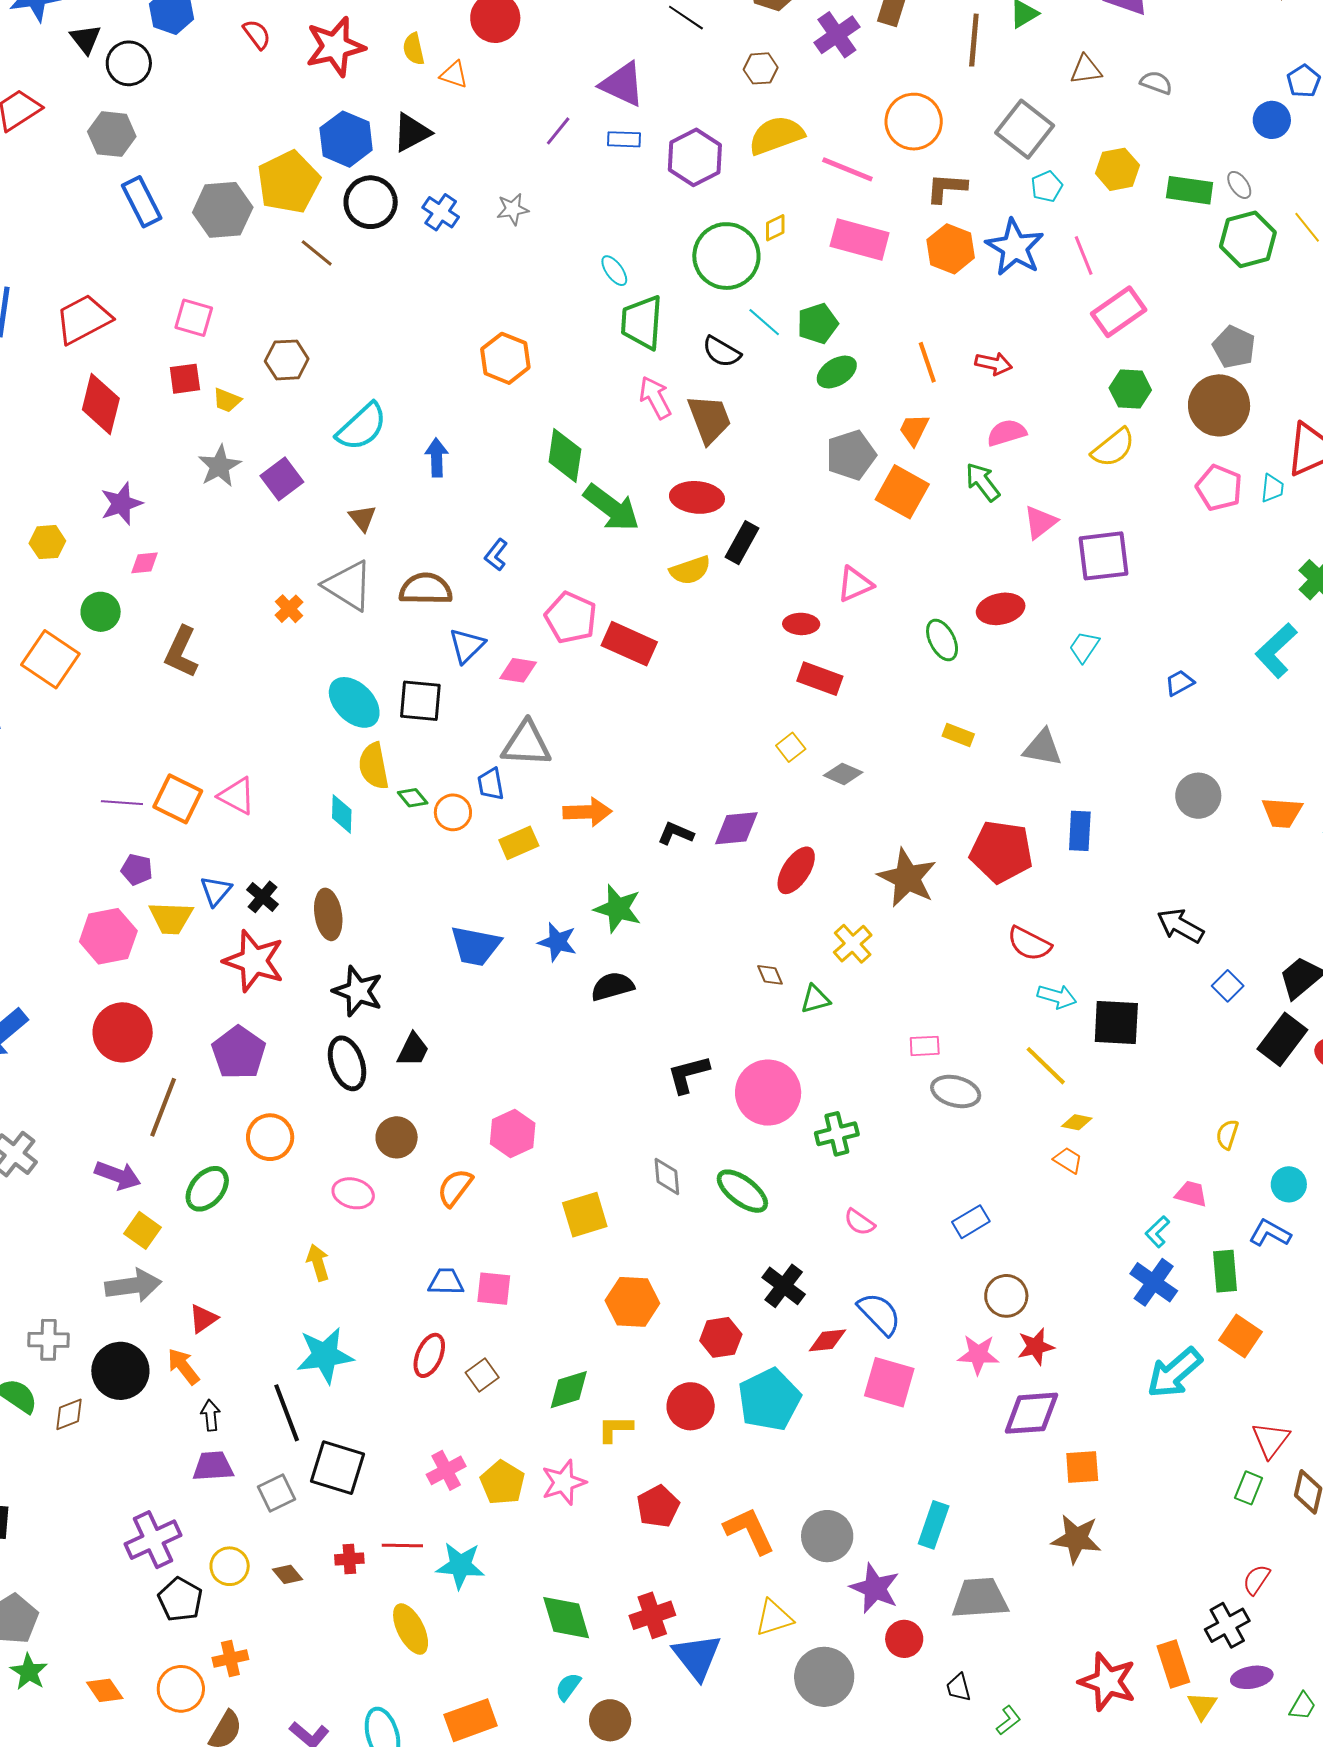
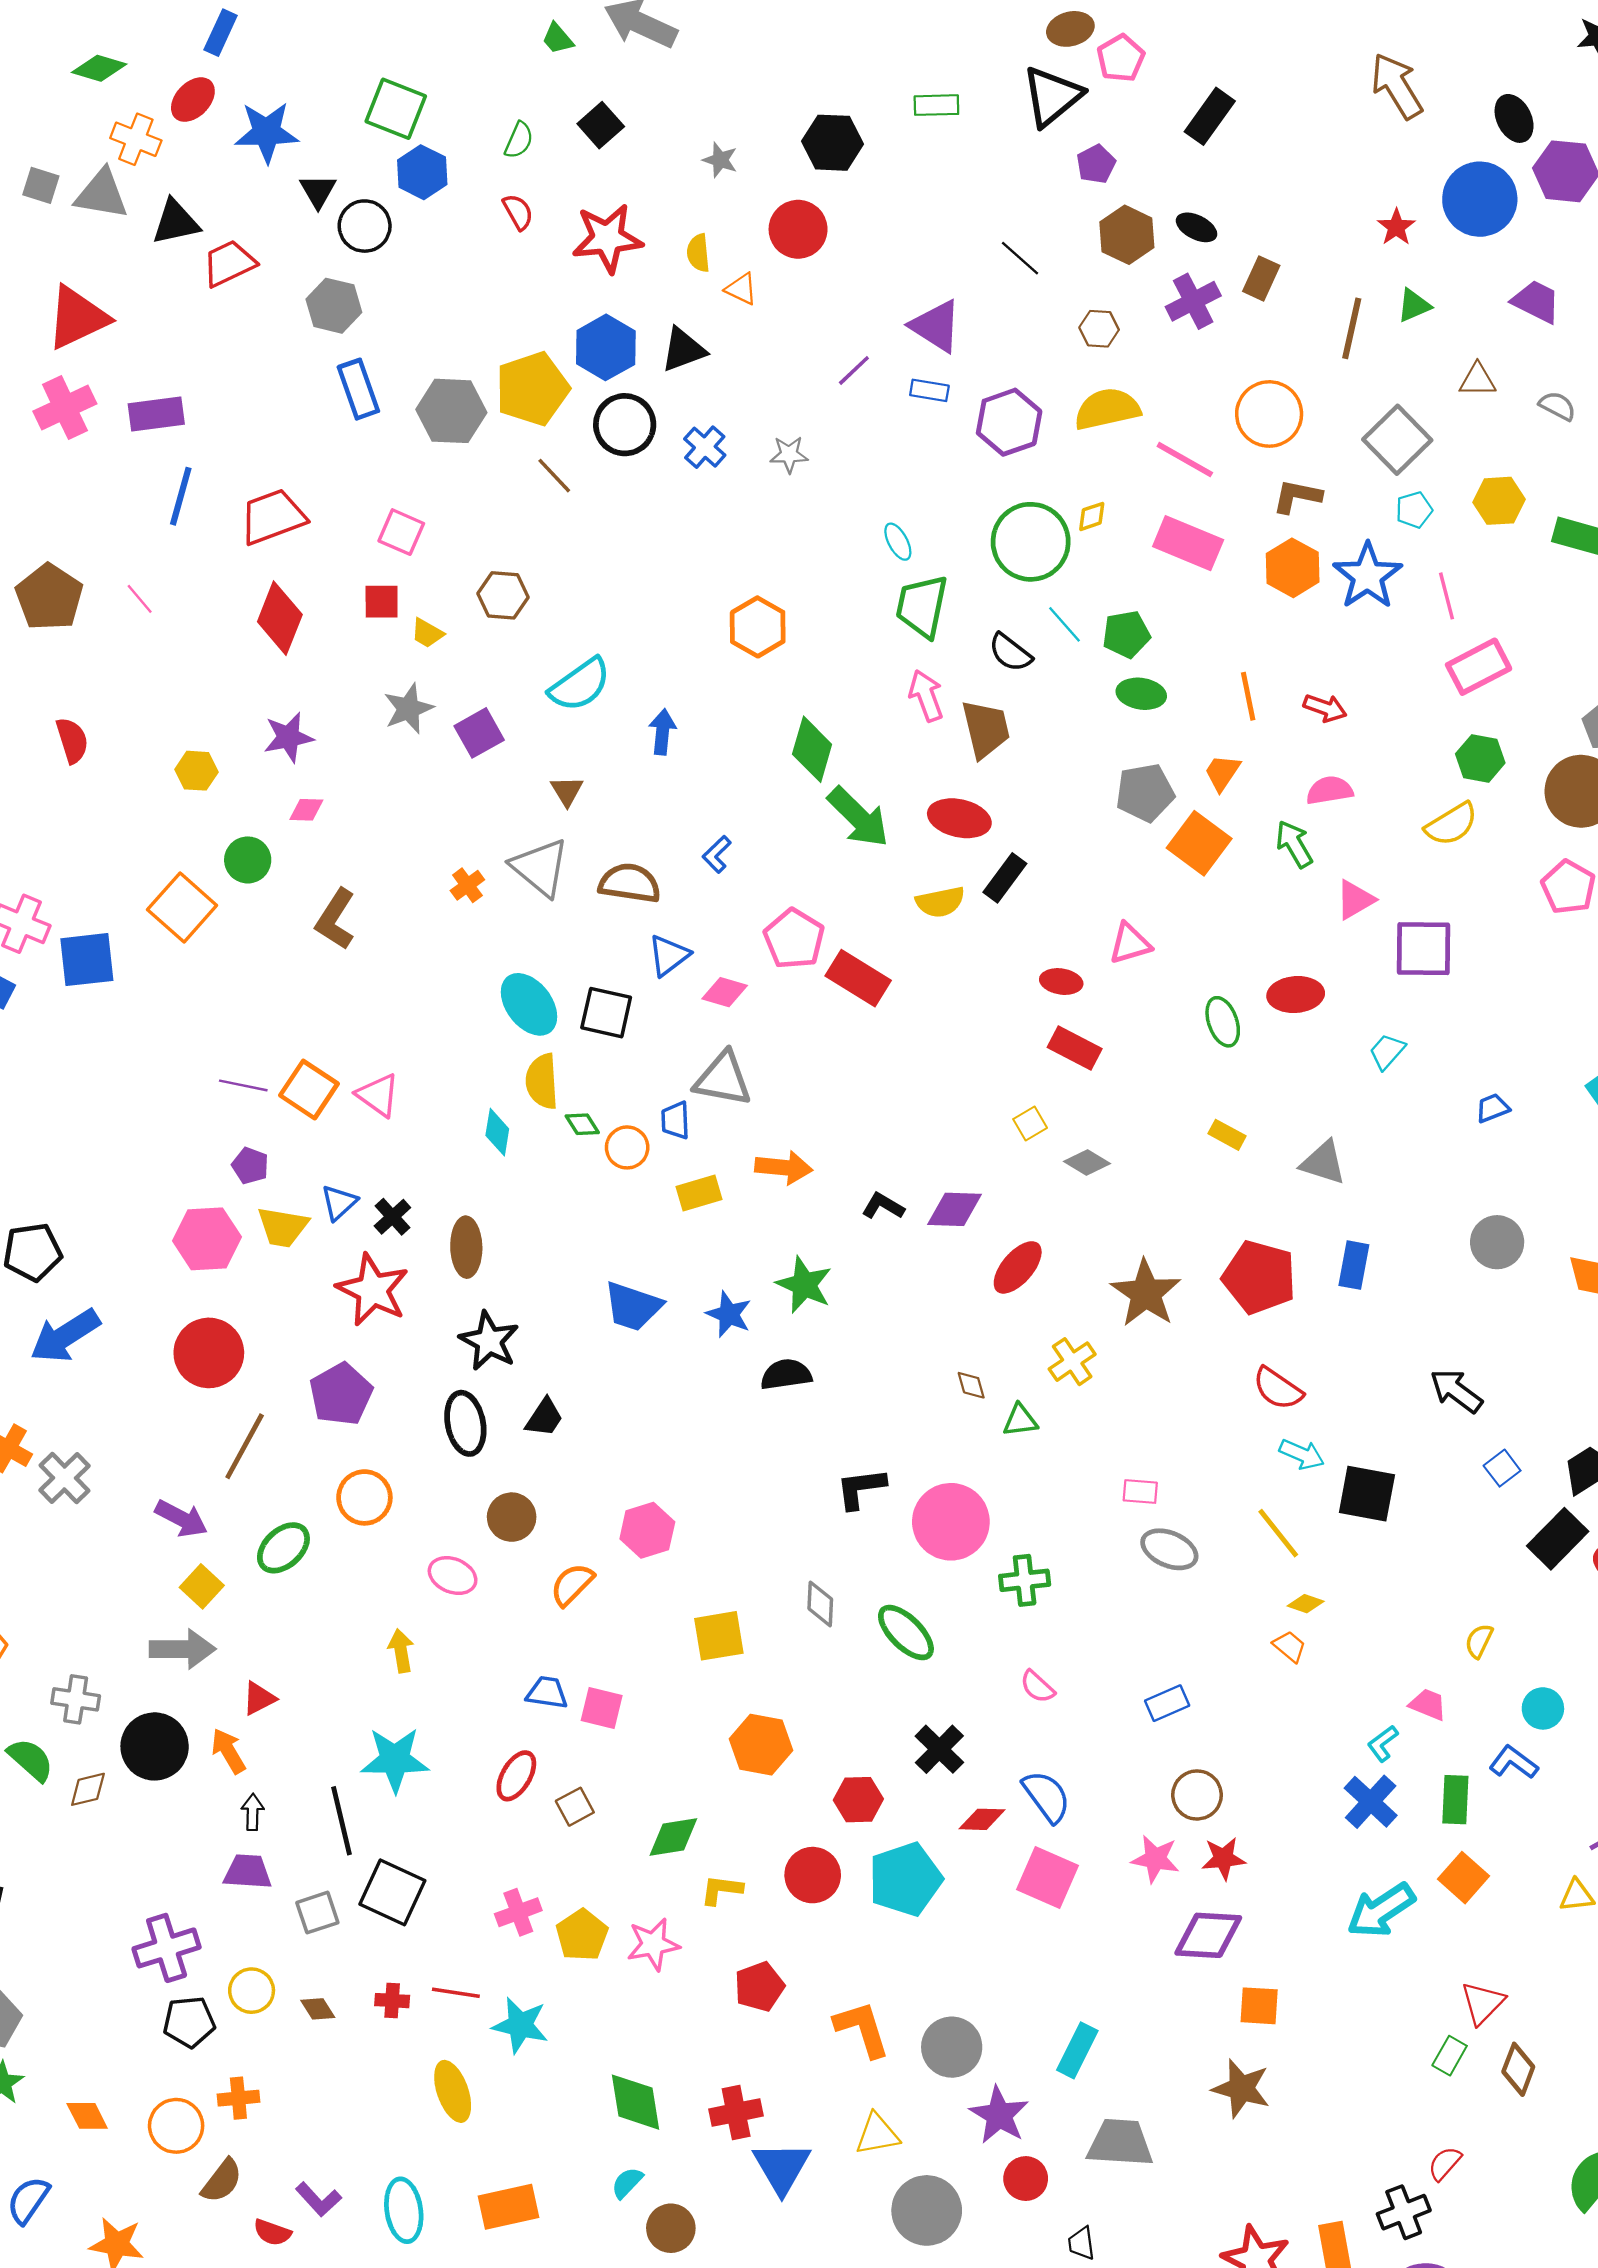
green ellipse: (837, 372) -> (1141, 694), turned 33
black pentagon: (180, 1600) -> (189, 2022), turned 30

